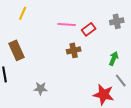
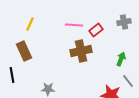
yellow line: (23, 13) -> (30, 24), moved
brown cross: (74, 50) -> (81, 51), size x1.5

